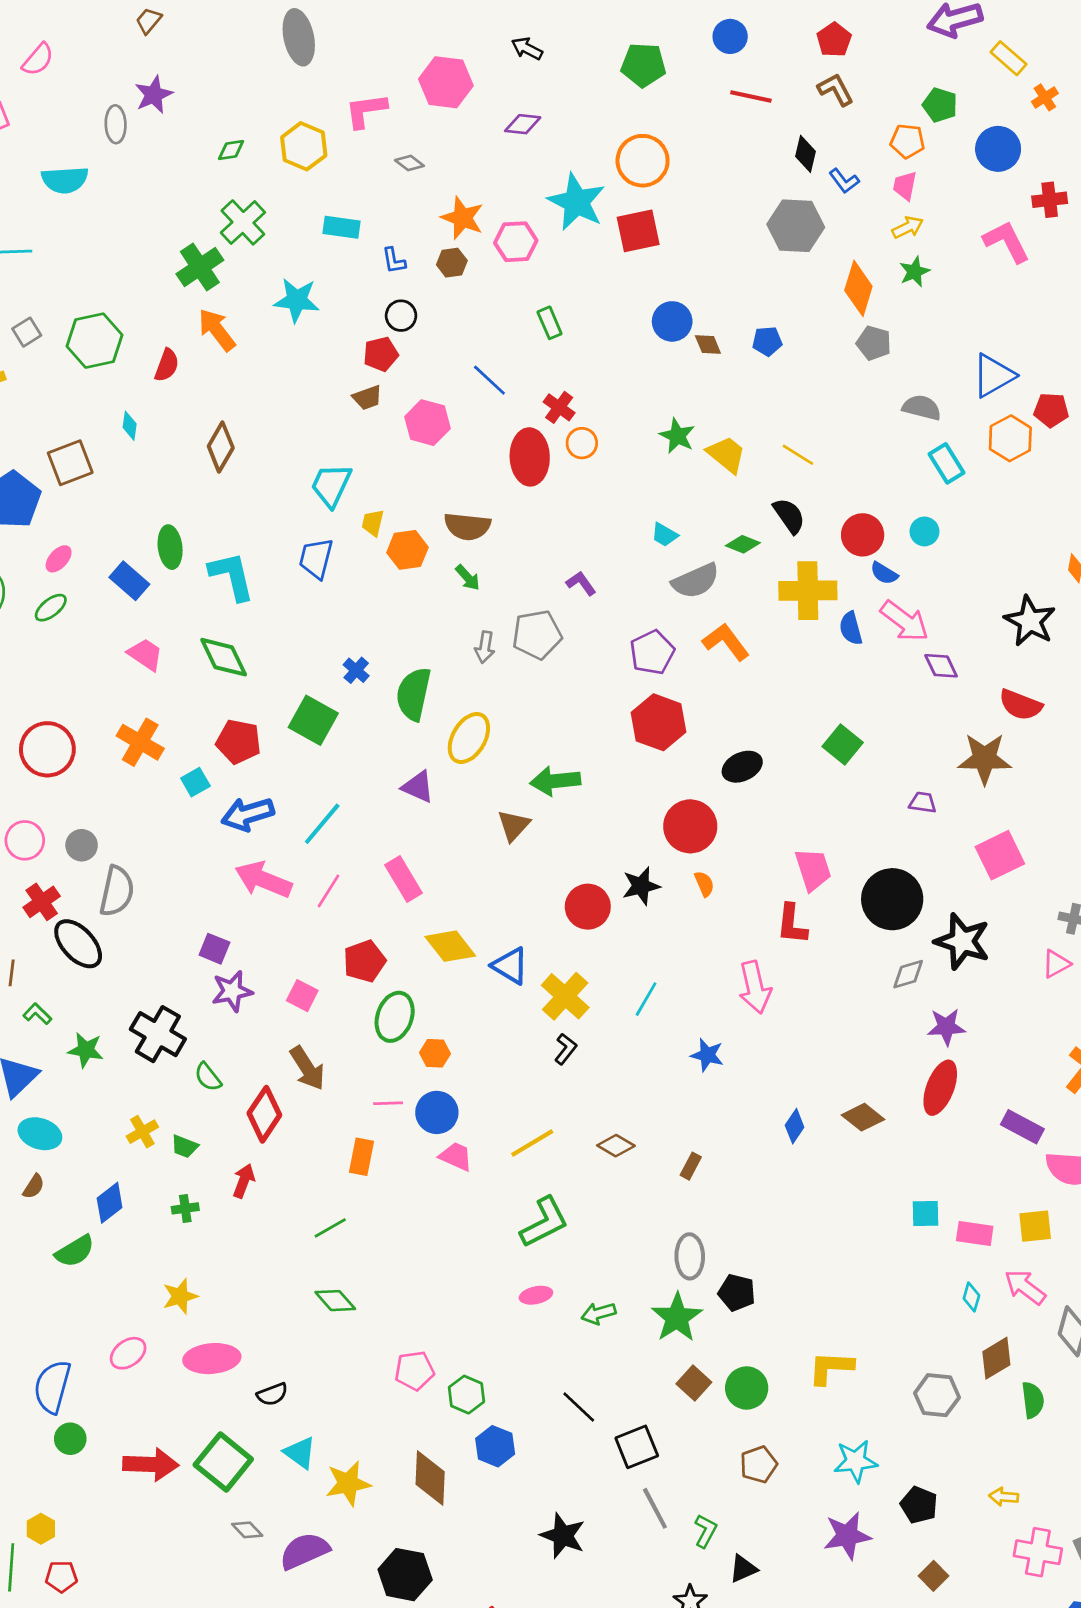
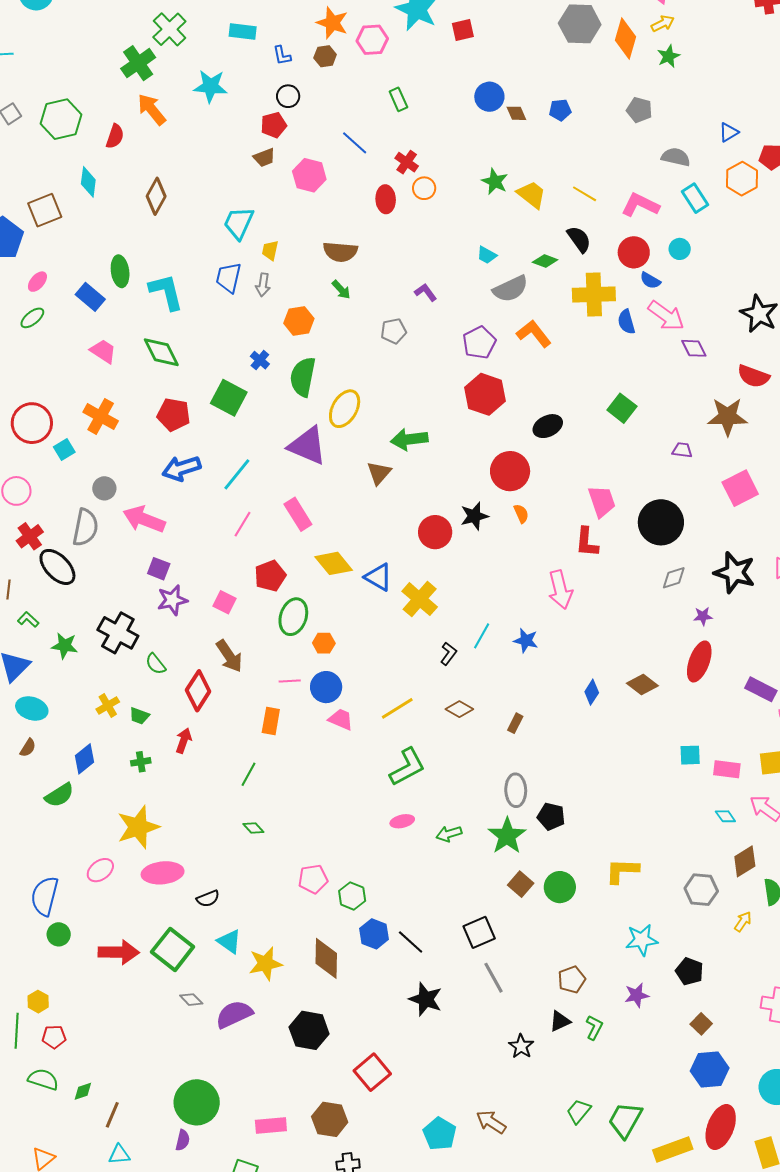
red square: (638, 231) -> (463, 30), size x0.7
pink L-shape: (1007, 242) -> (640, 205), moved, turned -36
orange diamond: (858, 288) -> (626, 38), moved
blue triangle: (993, 376) -> (729, 132), size x0.6
cyan diamond: (130, 426) -> (88, 182), size x1.4
red ellipse: (530, 457) -> (386, 199), size x0.7
orange hexagon: (407, 550) -> (299, 321), moved
gray pentagon: (537, 635) -> (394, 331), size x0.7
gray arrow: (485, 647) -> (263, 285), moved
cyan square: (195, 782) -> (64, 449), moved
purple triangle: (418, 787) -> (307, 446), size x1.6
gray circle: (82, 845) -> (104, 488), moved
pink arrow: (263, 880) -> (144, 519), moved
black star: (962, 941) -> (735, 573), moved
cyan line: (646, 999) -> (482, 636), moved
purple star: (946, 1027) -> (703, 616), size x0.7
black L-shape: (566, 1049) -> (448, 654), moved
green line: (330, 1228) -> (249, 774), turned -30
yellow star: (180, 1296) -> (138, 827), size x1.6
cyan diamond: (971, 1297) -> (725, 816), turned -50
green diamond: (335, 1301) -> (253, 828), size x0.7
black line: (579, 1407) -> (411, 942), moved
brown pentagon: (759, 1464) -> (572, 980), moved
yellow arrow: (1004, 1497) -> (743, 922), moved, turned 120
green L-shape: (706, 1531) -> (594, 1027), moved
purple star: (847, 1536) -> (637, 995), size x0.7

